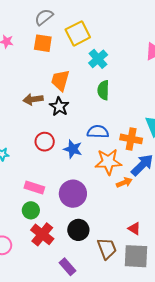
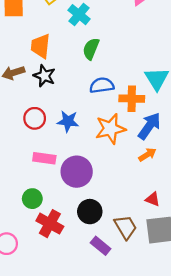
green semicircle: (103, 90) -> (91, 49), turned 30
blue semicircle: (98, 132) -> (102, 85), moved
orange arrow: (124, 182) -> (147, 155), moved
pink rectangle: (34, 188) -> (44, 158), moved
purple rectangle: (68, 267) -> (101, 246), moved

